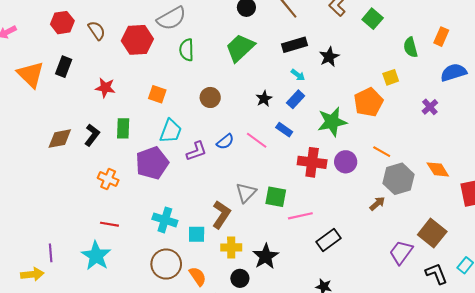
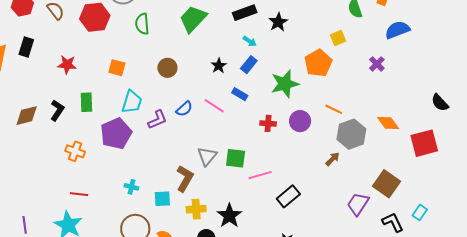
red cross: (312, 162) -> (268, 123), size x0.6
cyan cross: (165, 220) -> (131, 187), size x0.6

